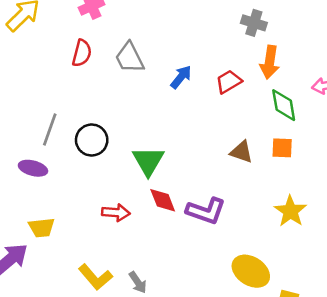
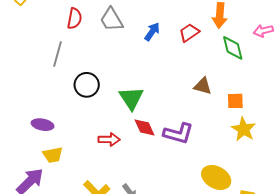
gray line: (50, 129) -> (58, 54), moved
orange square: (282, 148) -> (235, 101), moved
purple ellipse: (33, 168) -> (43, 125), moved

